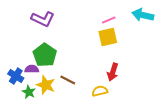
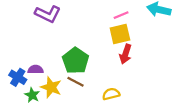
green pentagon: (45, 55) -> (76, 61), moved
red arrow: (113, 72) -> (126, 54), moved

